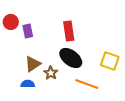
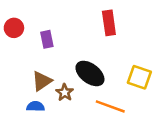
purple rectangle: (28, 31) -> (47, 39), moved
red rectangle: (69, 31) -> (109, 23), moved

